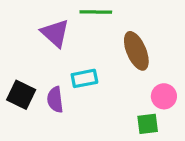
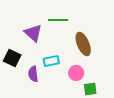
black square: (21, 95) -> (12, 58), moved
pink circle: (164, 96) -> (76, 73), moved

